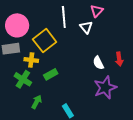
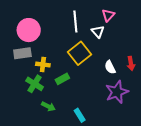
yellow square: (45, 41) -> (80, 53), moved
green arrow: (37, 102) -> (48, 106), turned 88

